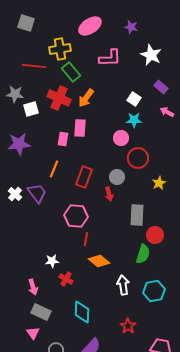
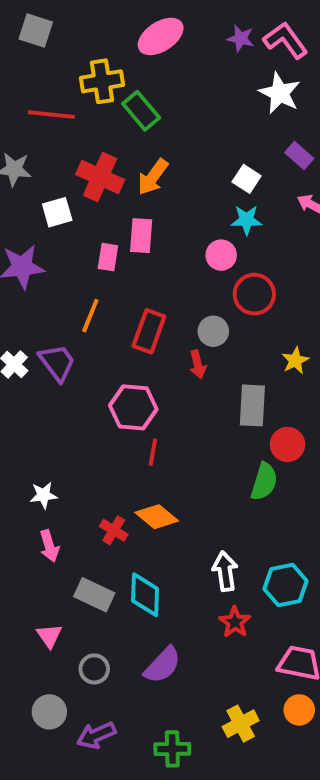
pink L-shape: (110, 58) -> (286, 40), moved, turned -125
green rectangle: (71, 72) -> (141, 111), moved
white square: (31, 109) -> (57, 212), moved
yellow star: (159, 183) -> (295, 361), moved
white star: (52, 261) -> (43, 495), moved
orange diamond: (99, 261) -> (157, 517), moved
white arrow: (123, 285) -> (225, 571), moved
cyan hexagon: (154, 291) -> (286, 585), moved
gray rectangle: (41, 312) -> (94, 595), moved

